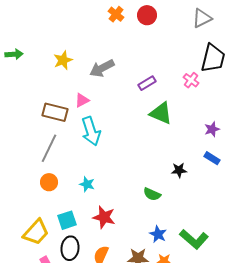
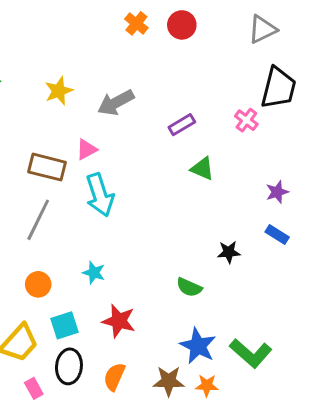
green triangle: (161, 113) -> (202, 169), size x0.7
orange circle: (49, 182) -> (38, 284), moved
blue star: (158, 234) -> (198, 346), size x1.4

